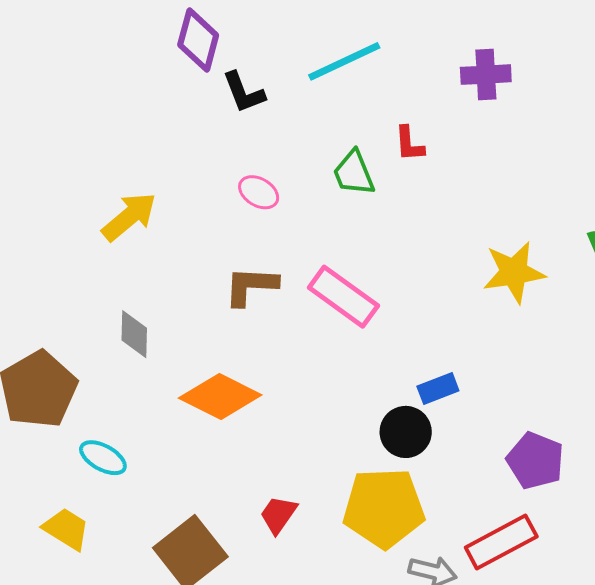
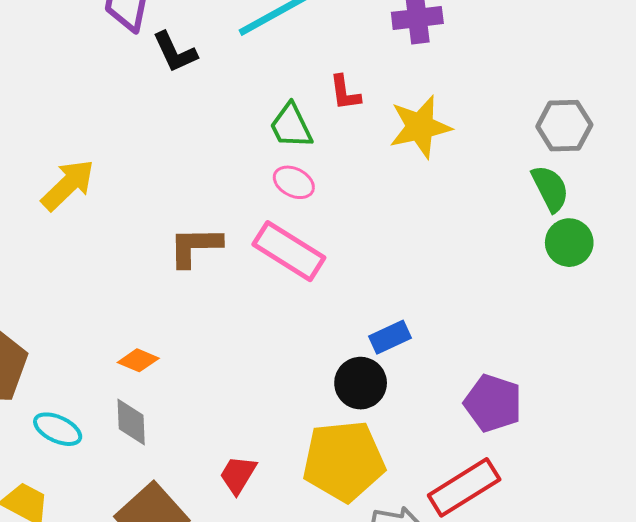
pink ellipse: (259, 192) -> (294, 182), moved
yellow star: (514, 272) -> (420, 127), moved
gray diamond: (134, 334) -> (131, 422), moved
orange diamond: (220, 397) -> (138, 360), moved, size x0.5

